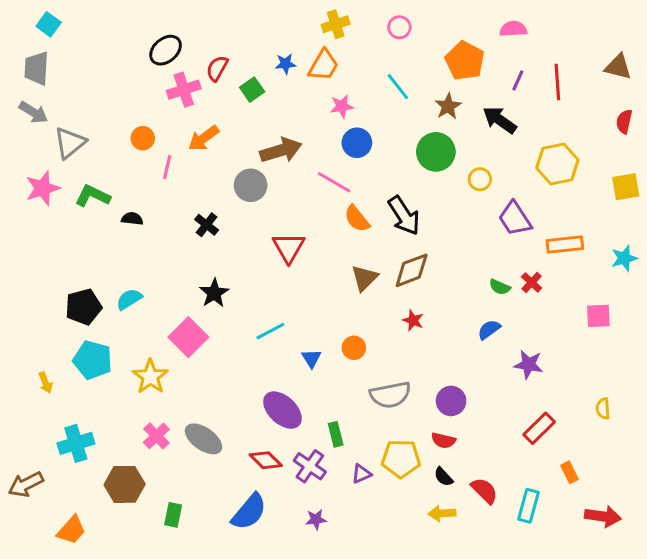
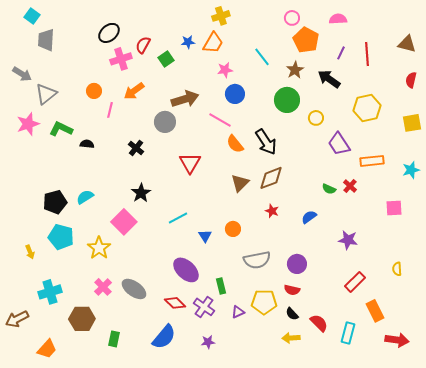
pink circle: (399, 27) -> (292, 18), moved
gray trapezoid: (36, 68) -> (46, 40), moved
blue semicircle: (489, 330) -> (309, 217), moved
orange rectangle: (570, 472) -> (375, 311), size x1.5

